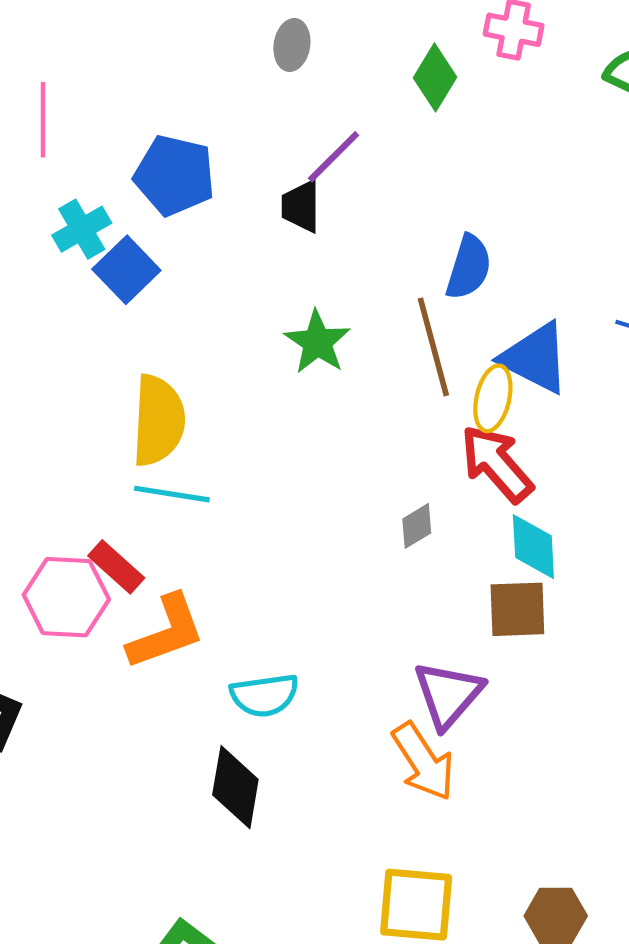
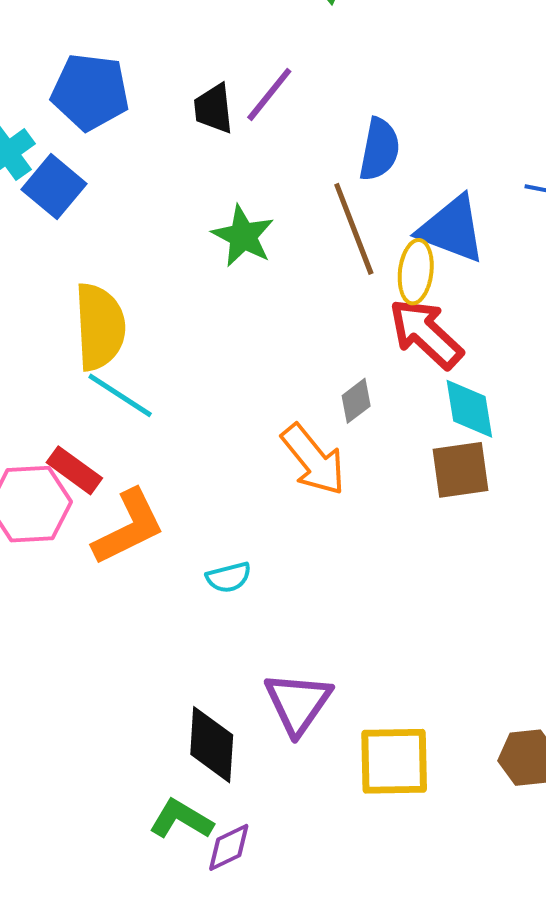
purple line: (334, 157) -> (269, 94), moved
cyan line: (172, 494) -> (120, 395), turned 30
purple triangle: (448, 694) -> (298, 703), moved
cyan semicircle: (264, 695) -> (229, 577), size x0.7
orange arrow: (423, 762) -> (313, 460), moved
black diamond: (235, 787) -> (212, 745), moved

